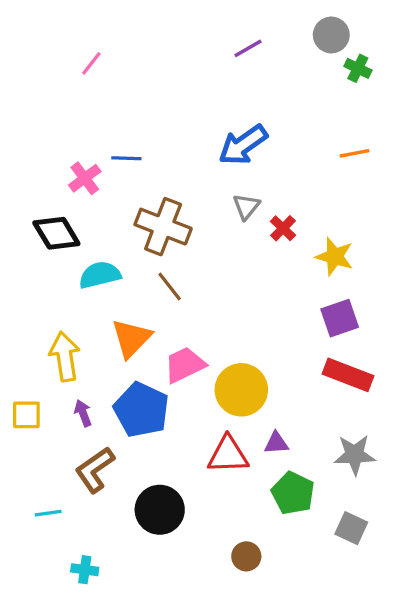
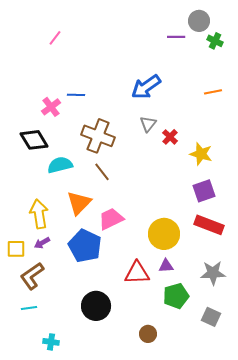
purple line: (248, 48) -> (176, 37), moved, turned 30
yellow circle: (241, 390) -> (164, 234), moved
purple arrow: (83, 413) -> (42, 243), moved, turned -98
brown L-shape: (95, 470) -> (32, 276), moved
green pentagon: (293, 493) -> (176, 296), turned 30

